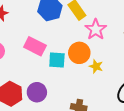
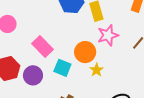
pink rectangle: (35, 46) -> (42, 47), moved
cyan square: (57, 60) -> (62, 68), moved

